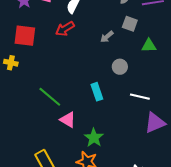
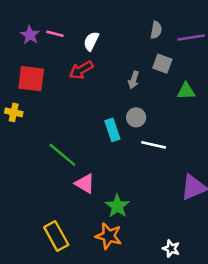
gray arrow: (107, 37) -> (134, 80), turned -32
gray circle: (120, 67) -> (136, 117), moved
cyan rectangle: (97, 92) -> (112, 130), moved
white line: (140, 97) -> (154, 145), moved

